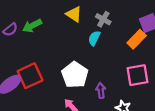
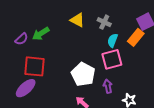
cyan semicircle: (94, 38) -> (113, 40), moved
pink square: (137, 75) -> (112, 59), moved
red square: (30, 76) -> (34, 66), moved, turned 35

